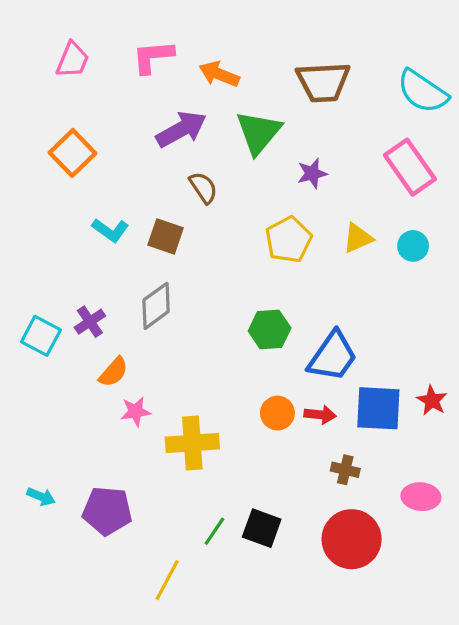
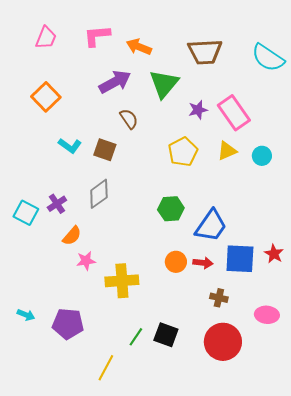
pink rectangle: (410, 167) -> (234, 113), moved

